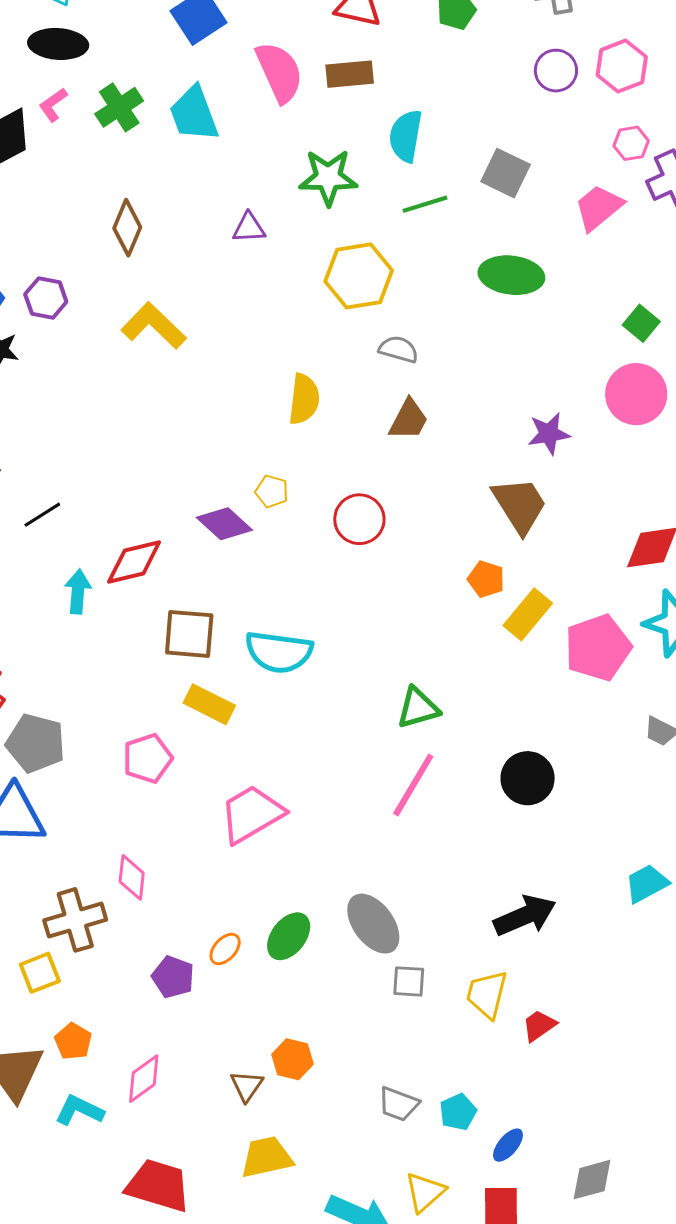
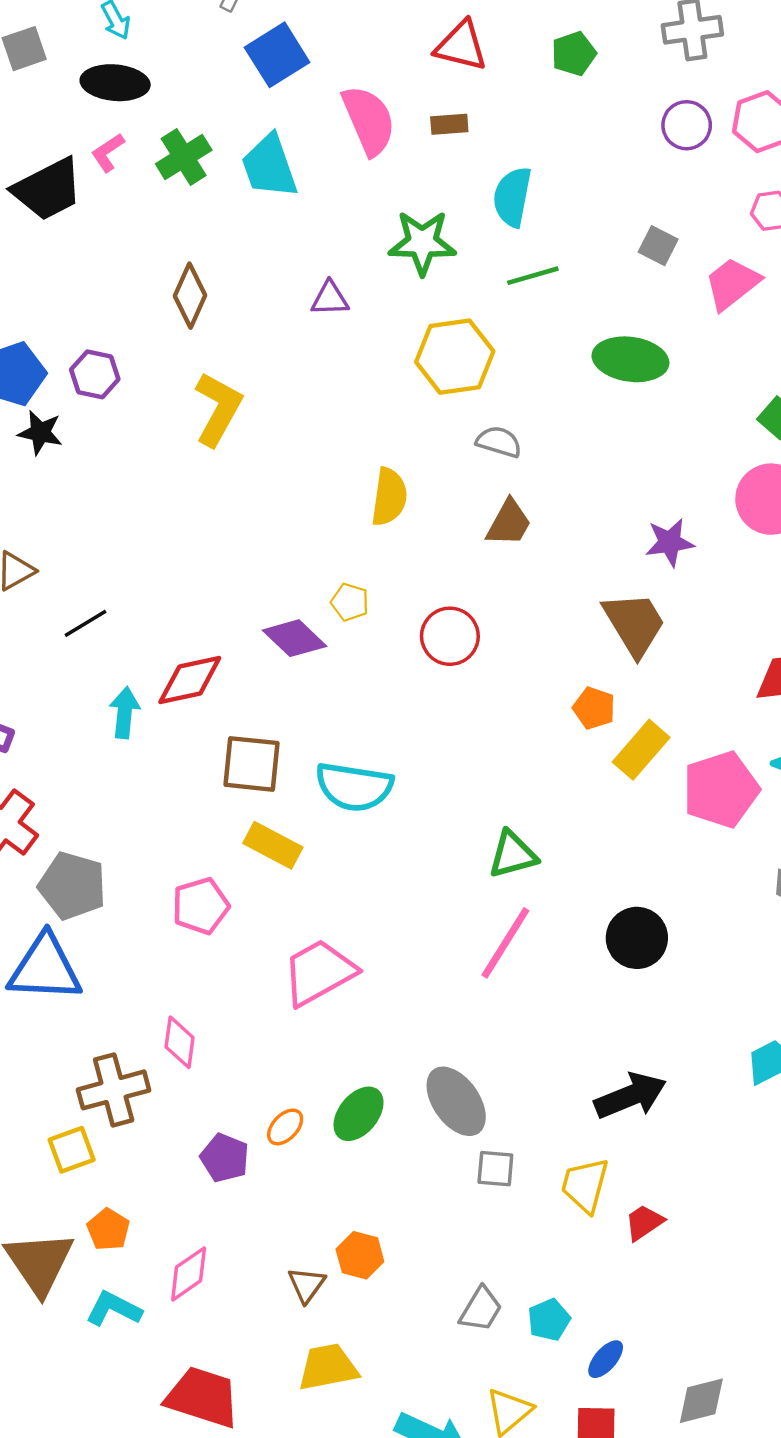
brown rectangle: (350, 74) -> (449, 124), size x0.7
gray square: (506, 173) -> (658, 246), moved, size x0.7
yellow L-shape: (154, 326) -> (218, 409), turned 74
gray trapezoid: (399, 1104) -> (481, 1309), turned -81

